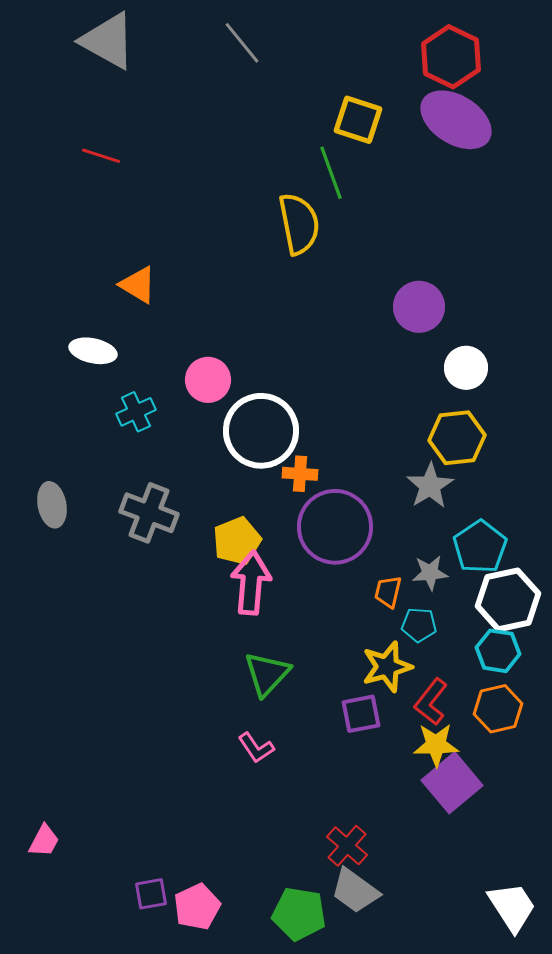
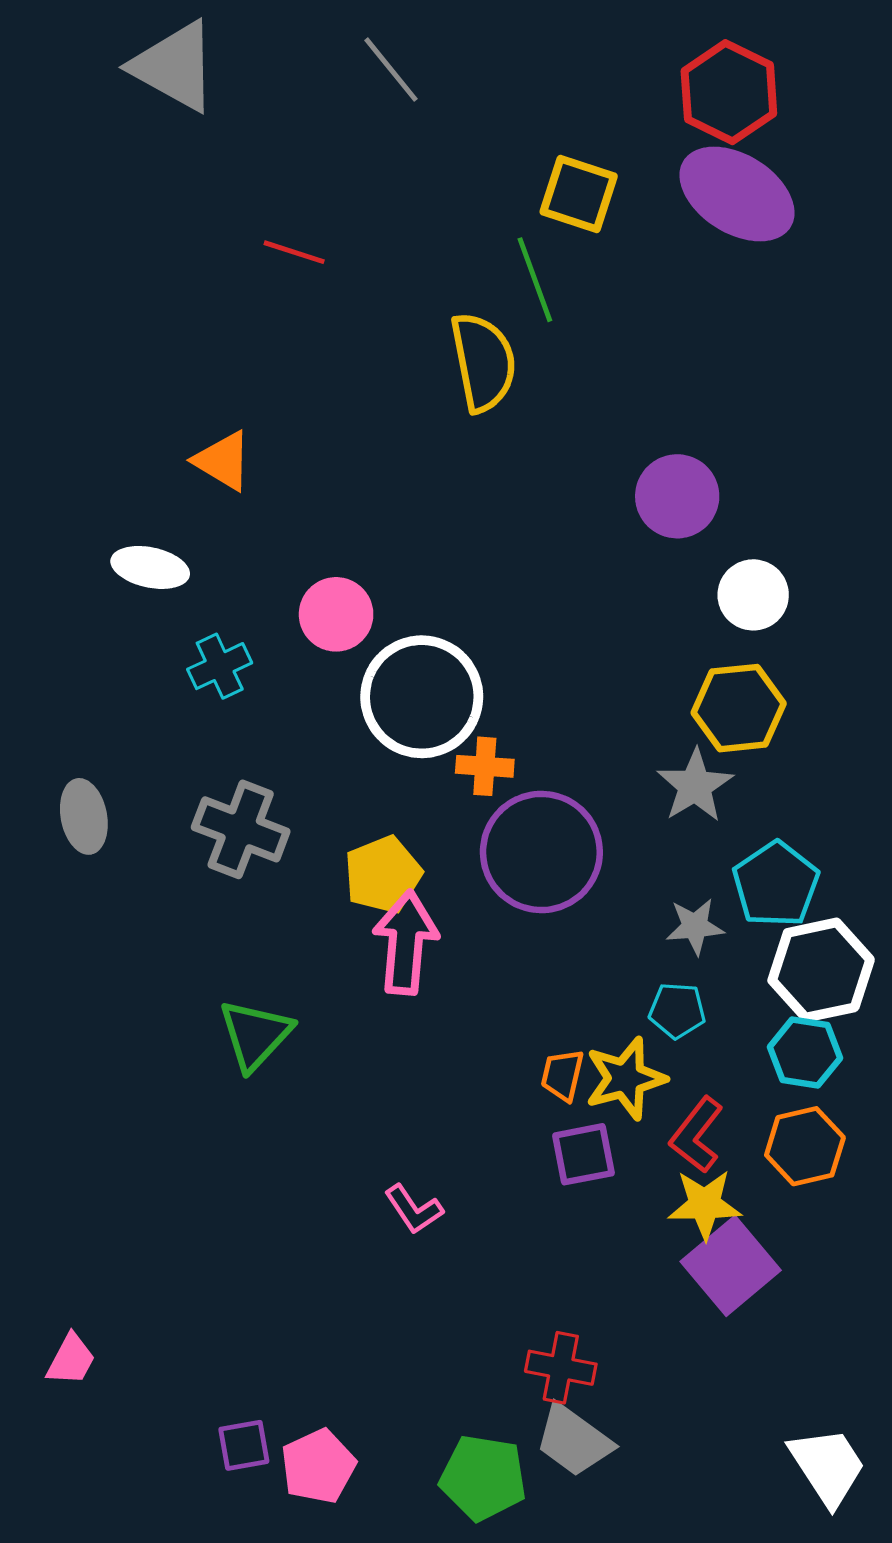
red line: (101, 156) -> (294, 252), moved
orange trapezoid: (388, 592) -> (562, 1075), moved
green triangle: (267, 674) -> (255, 1035), moved
red cross: (347, 846) -> (561, 1368), turned -30

